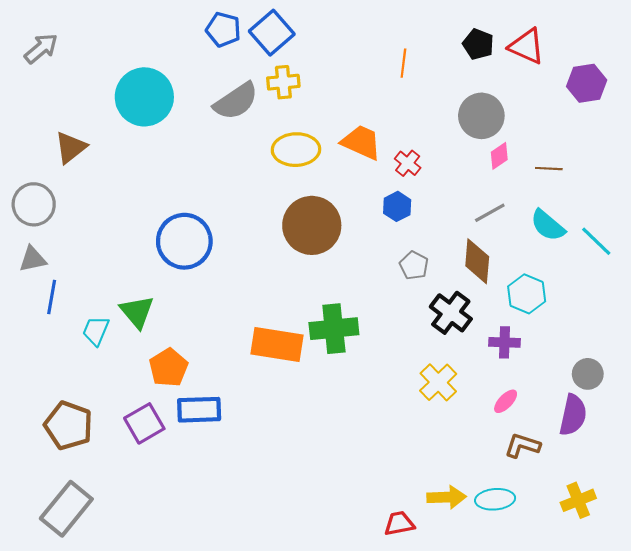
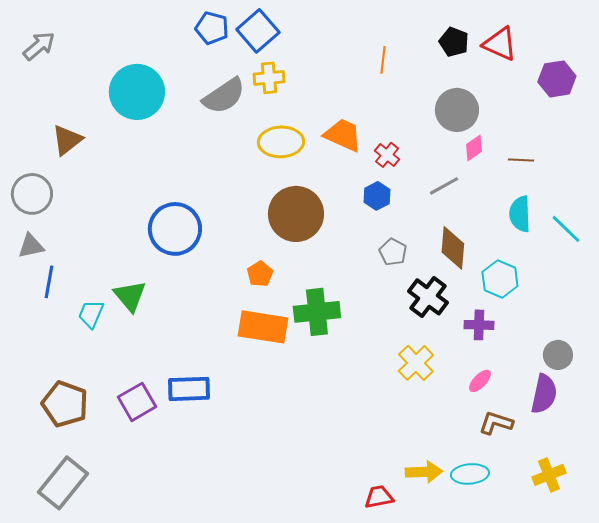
gray line: (490, 213) -> (444, 186), moved
cyan semicircle: (548, 225) -> (520, 214), turned 48
orange pentagon: (169, 368) -> (260, 274), moved, size x0.7

